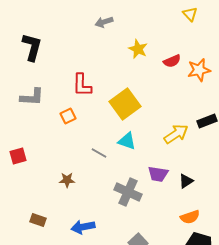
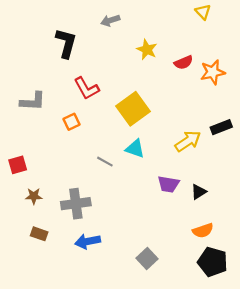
black L-shape: (32, 47) -> (66, 43), moved
red L-shape: (82, 85) -> (87, 88), turned -30
brown star: (67, 180) -> (34, 196), moved
gray cross: (128, 192) -> (76, 204), moved, turned -32

